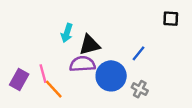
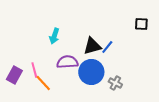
black triangle: (90, 45) -> (92, 46), moved
blue line: (139, 53) -> (107, 47), moved

